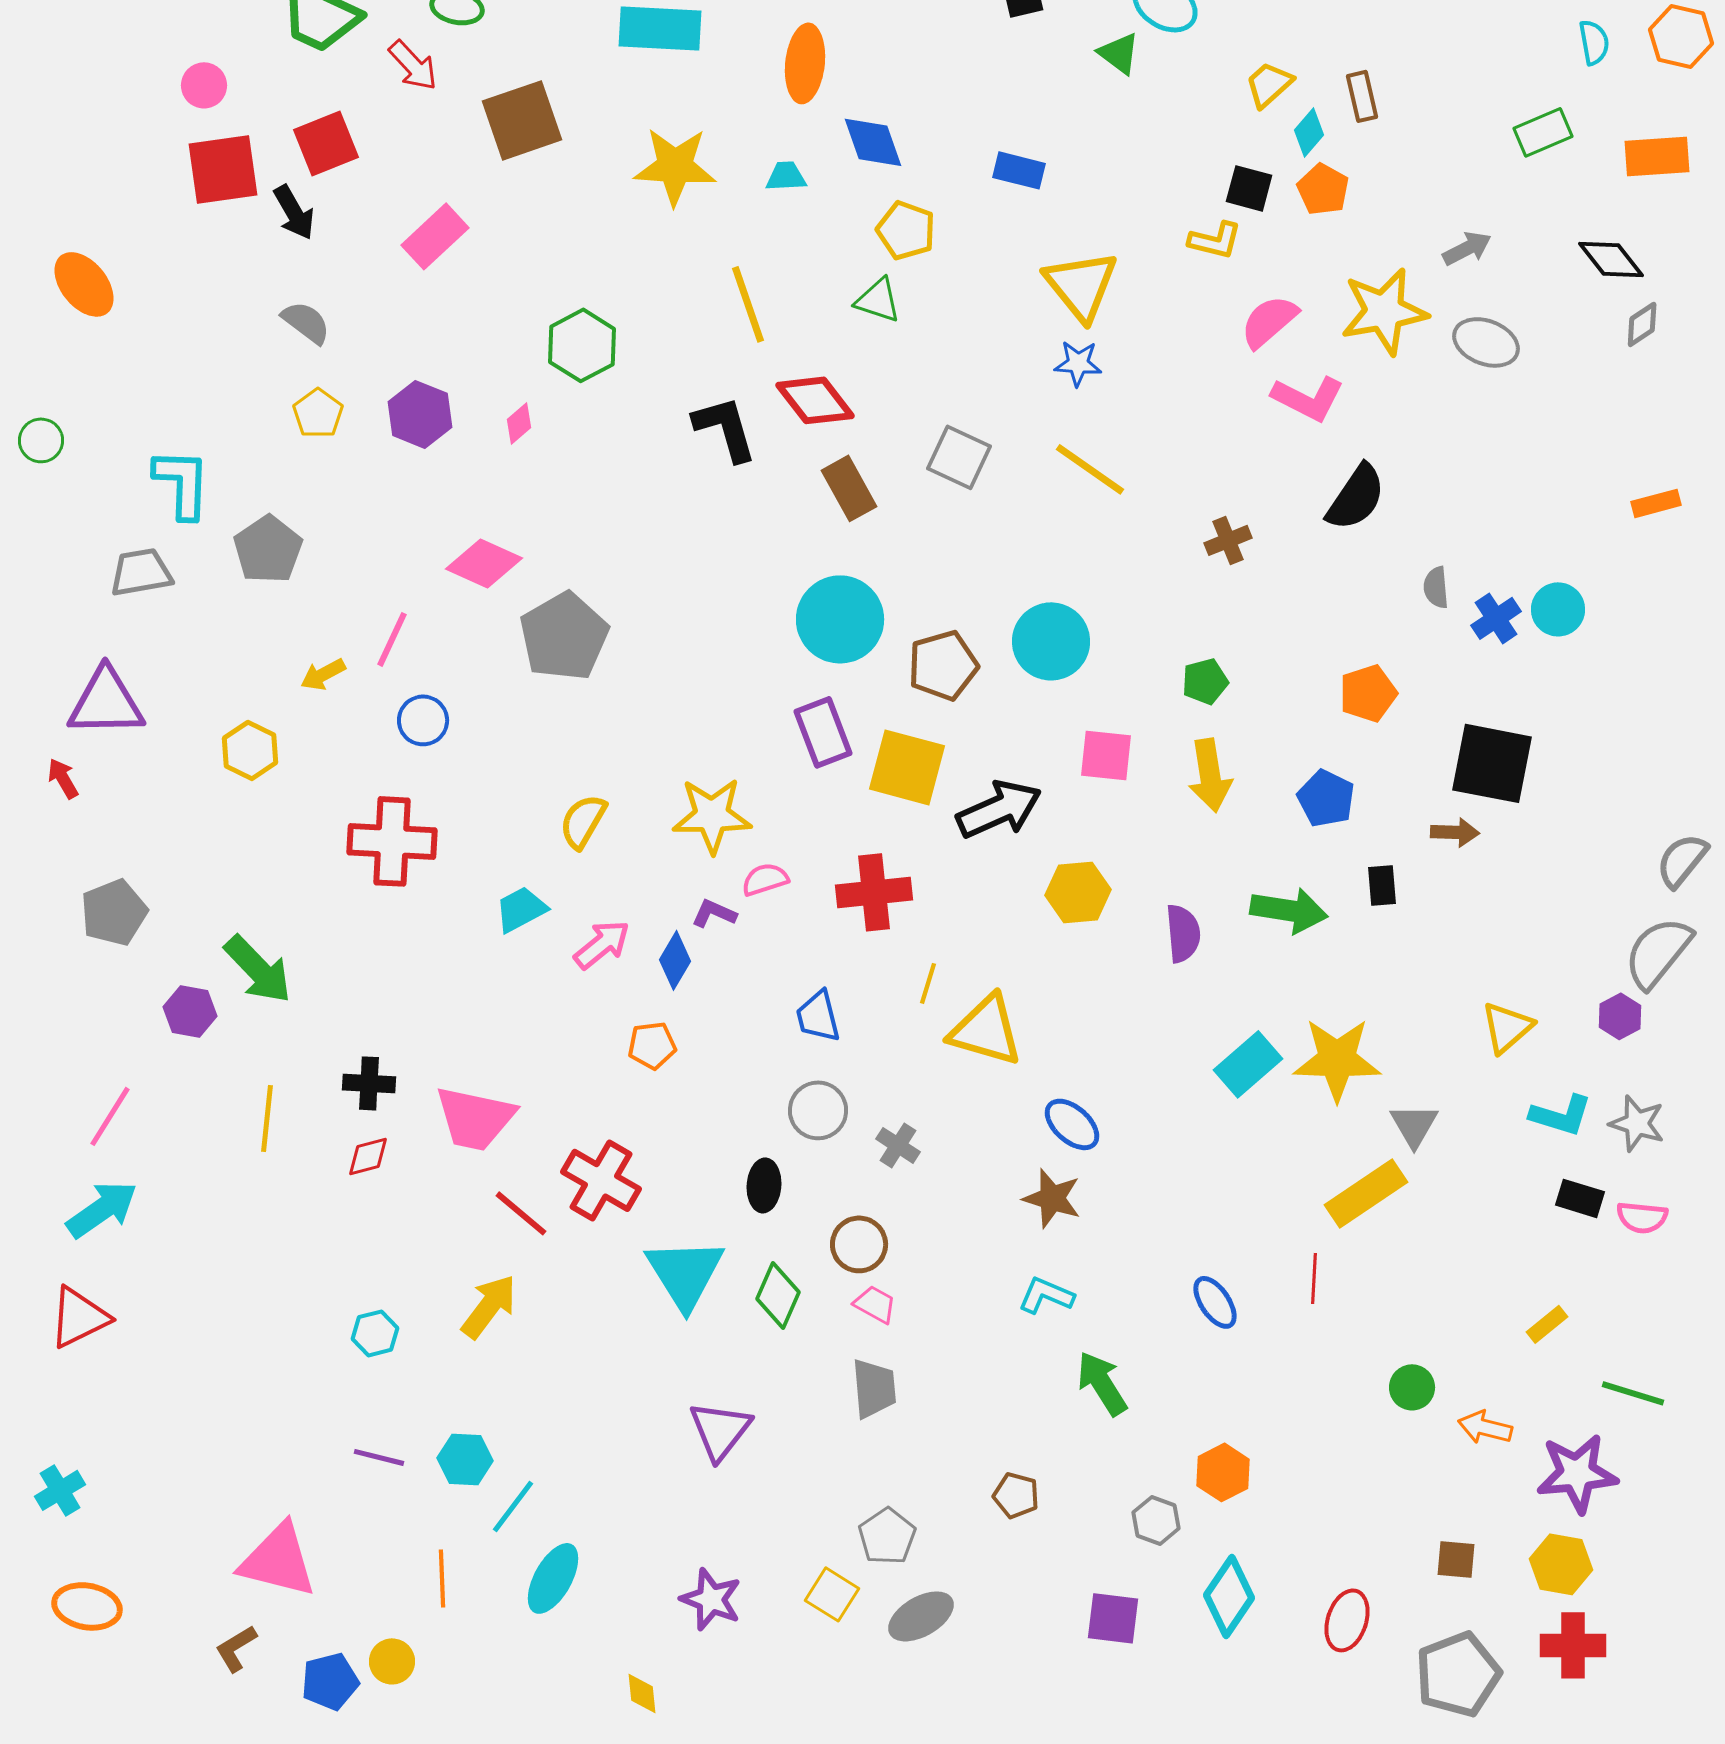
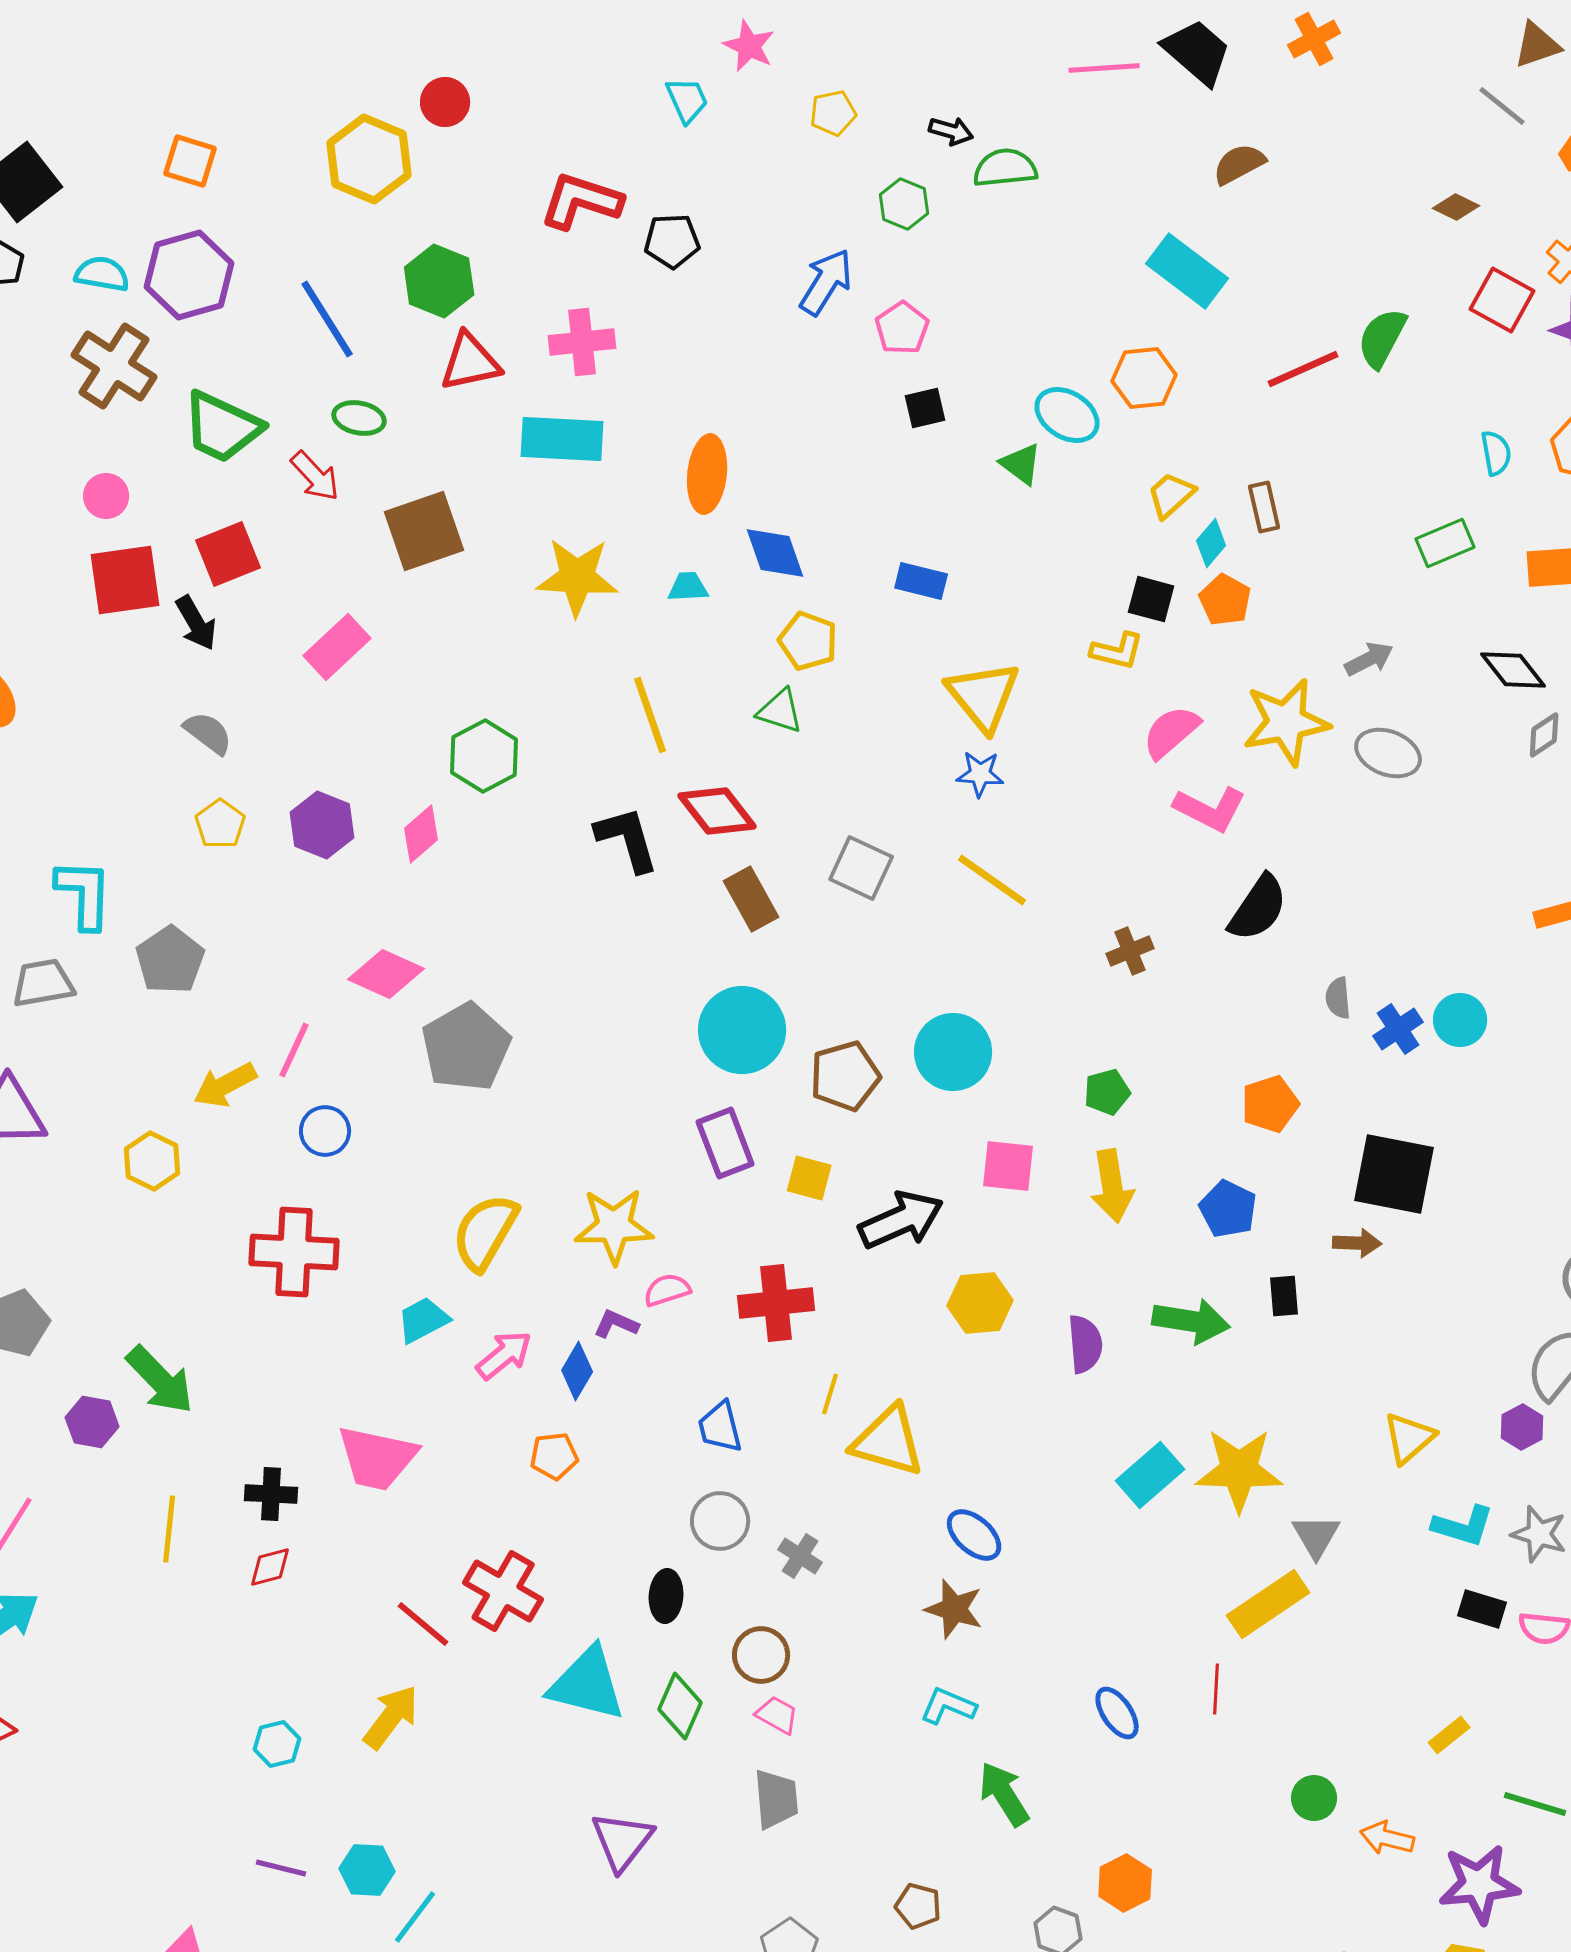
pink diamond: (519, 423) -> (421, 834), size x1.4
yellow arrow: (323, 674) -> (225, 1085), size x1.4
yellow square: (907, 767) -> (809, 1178), size x0.6
yellow semicircle: (583, 821) -> (485, 1232), size x1.4
pink trapezoid: (475, 1118) -> (377, 1458), moved
cyan triangle: (685, 1273) -> (587, 1684), turned -44

